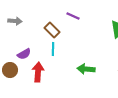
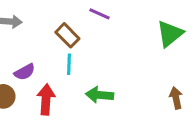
green arrow: (86, 69) -> (100, 95), moved

